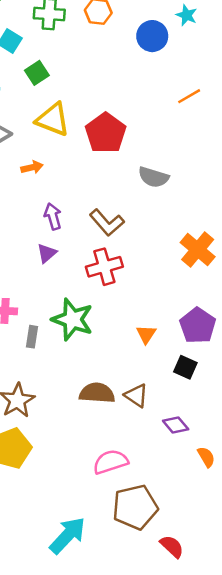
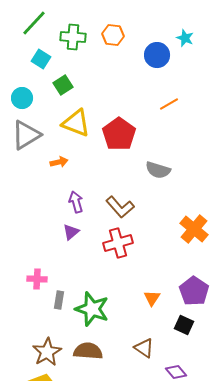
orange line: (189, 96) -> (169, 104), moved
green star: (72, 319) -> (92, 309), moved
brown semicircle: (97, 393) -> (88, 351), moved

